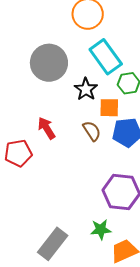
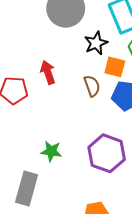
green star: (101, 230) -> (51, 151), moved
gray rectangle: (53, 244) -> (27, 188), turned -36

